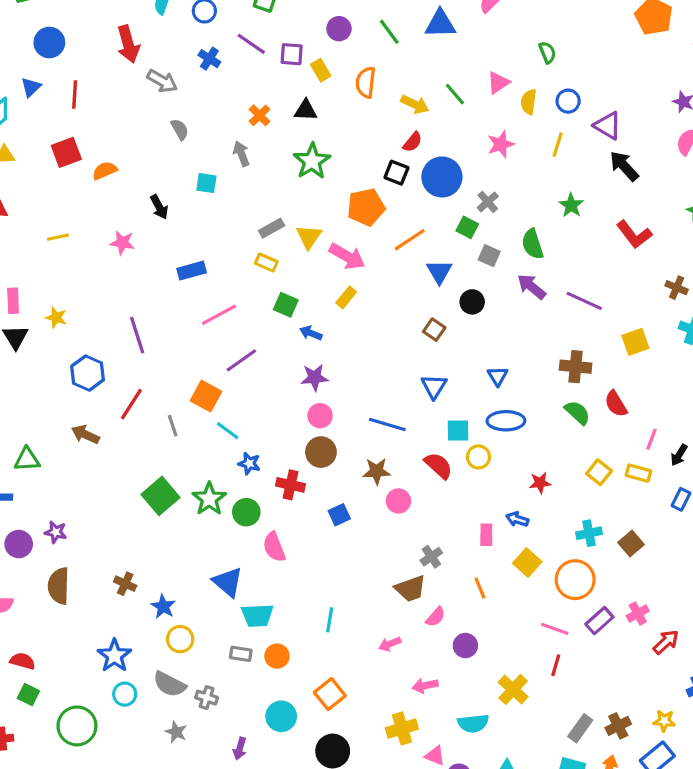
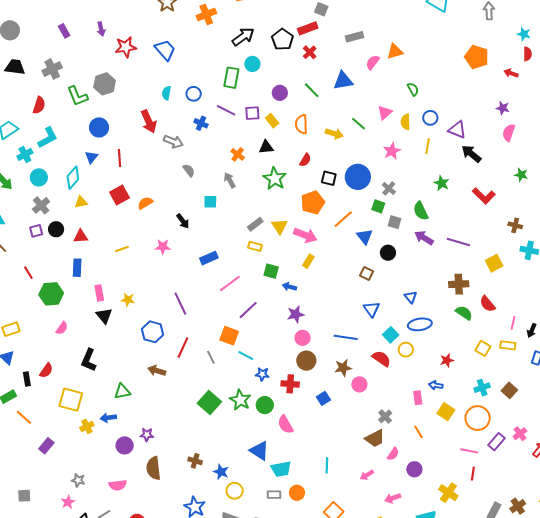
red semicircle: (413, 142) -> (305, 160), moved
cyan square: (458, 430) -> (391, 335), turned -35

